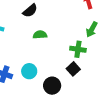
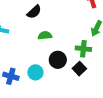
black circle: (52, 86) -> (58, 60), moved

